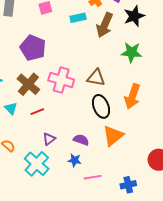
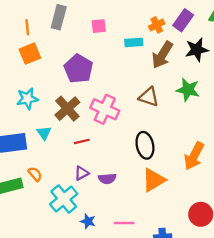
brown triangle: (96, 78) -> (149, 97), moved
orange arrow: (132, 96) -> (194, 156), moved
red line: (37, 112) -> (82, 141), moved
purple semicircle: (81, 140) -> (107, 179), moved, turned 147
blue star: (75, 160) -> (88, 221), moved

